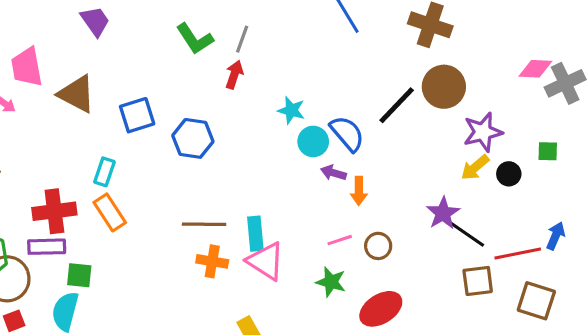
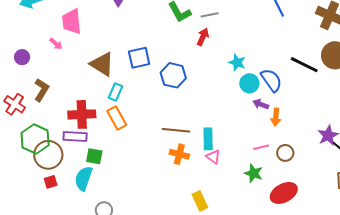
gray line: (242, 39) -> (210, 15), turned 54
brown triangle: (77, 94) -> (102, 64), moved
black line: (397, 105) -> (304, 65), turned 68
pink triangle: (266, 261) -> (213, 157), size x0.6

